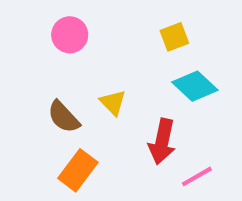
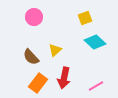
yellow triangle: (113, 103) -> (55, 50), turned 32
red arrow: (162, 142) -> (64, 78), moved

